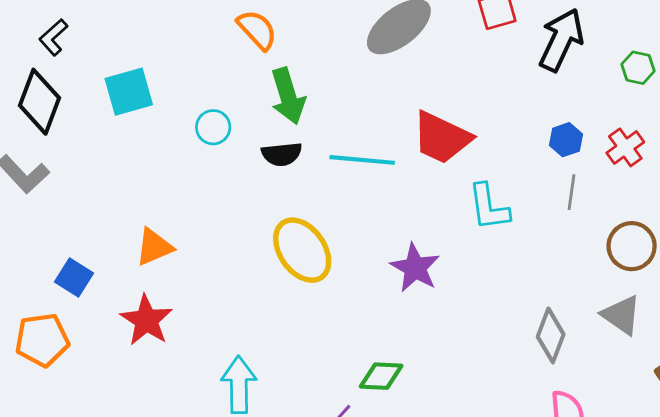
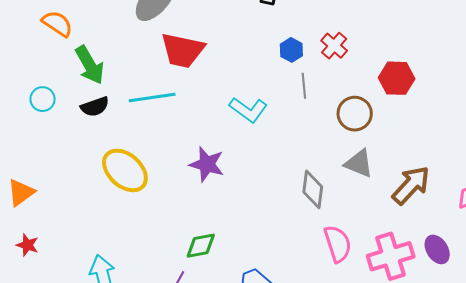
red trapezoid: (442, 138) -> (183, 50), moved
cyan L-shape: (489, 207) -> (248, 110), turned -33
red star: (146, 320) -> (27, 245), size x0.6

